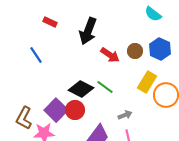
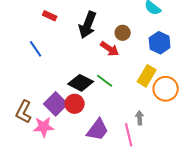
brown circle: (135, 51) -> (123, 33), moved
gray arrow: (125, 115) -> (140, 118), moved, turned -72

